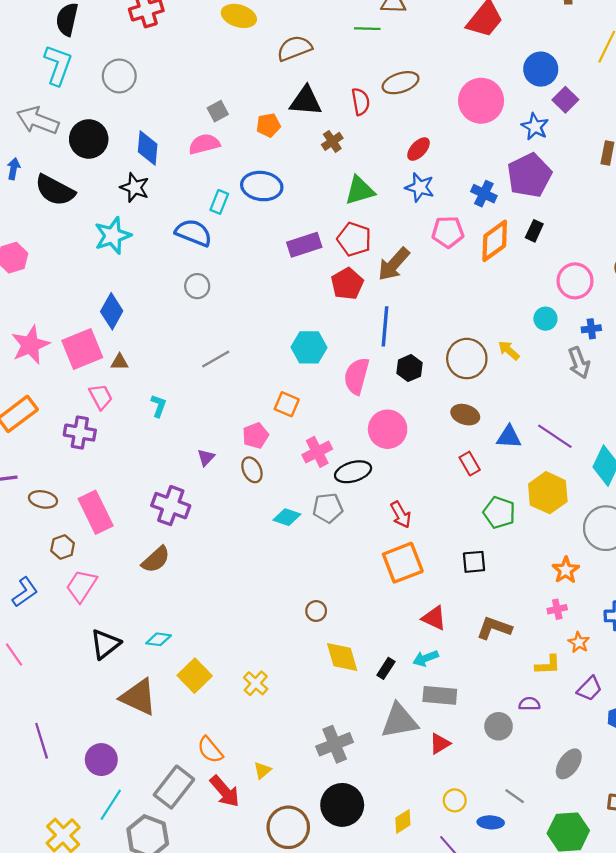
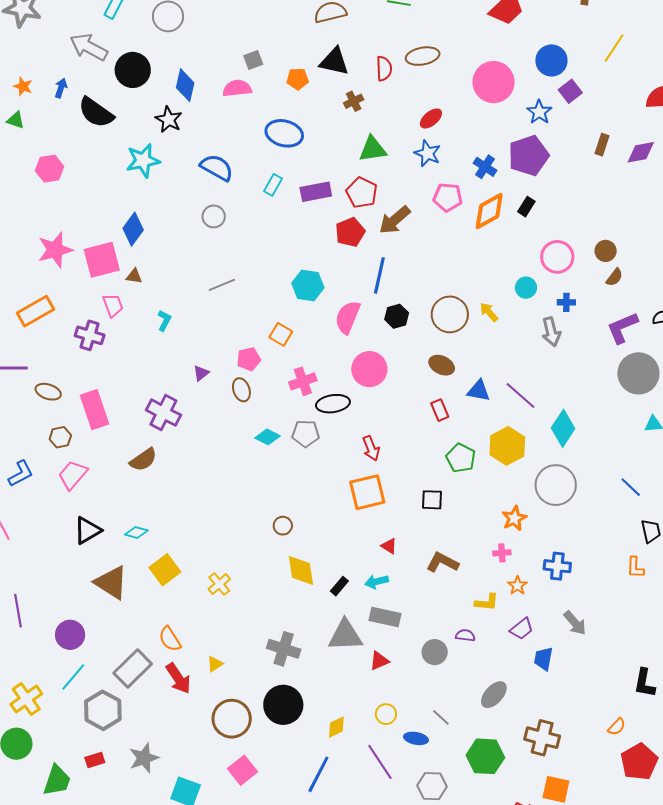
cyan rectangle: (219, 202) -> (273, 185), moved
red triangle: (434, 618) -> (389, 546), size x0.7
gray cross: (335, 744) -> (284, 649), turned 32

